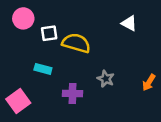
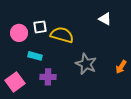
pink circle: (23, 18) -> (19, 33), moved
gray star: (106, 79) -> (86, 64), size x1.5
purple cross: (73, 94) -> (48, 77), moved

